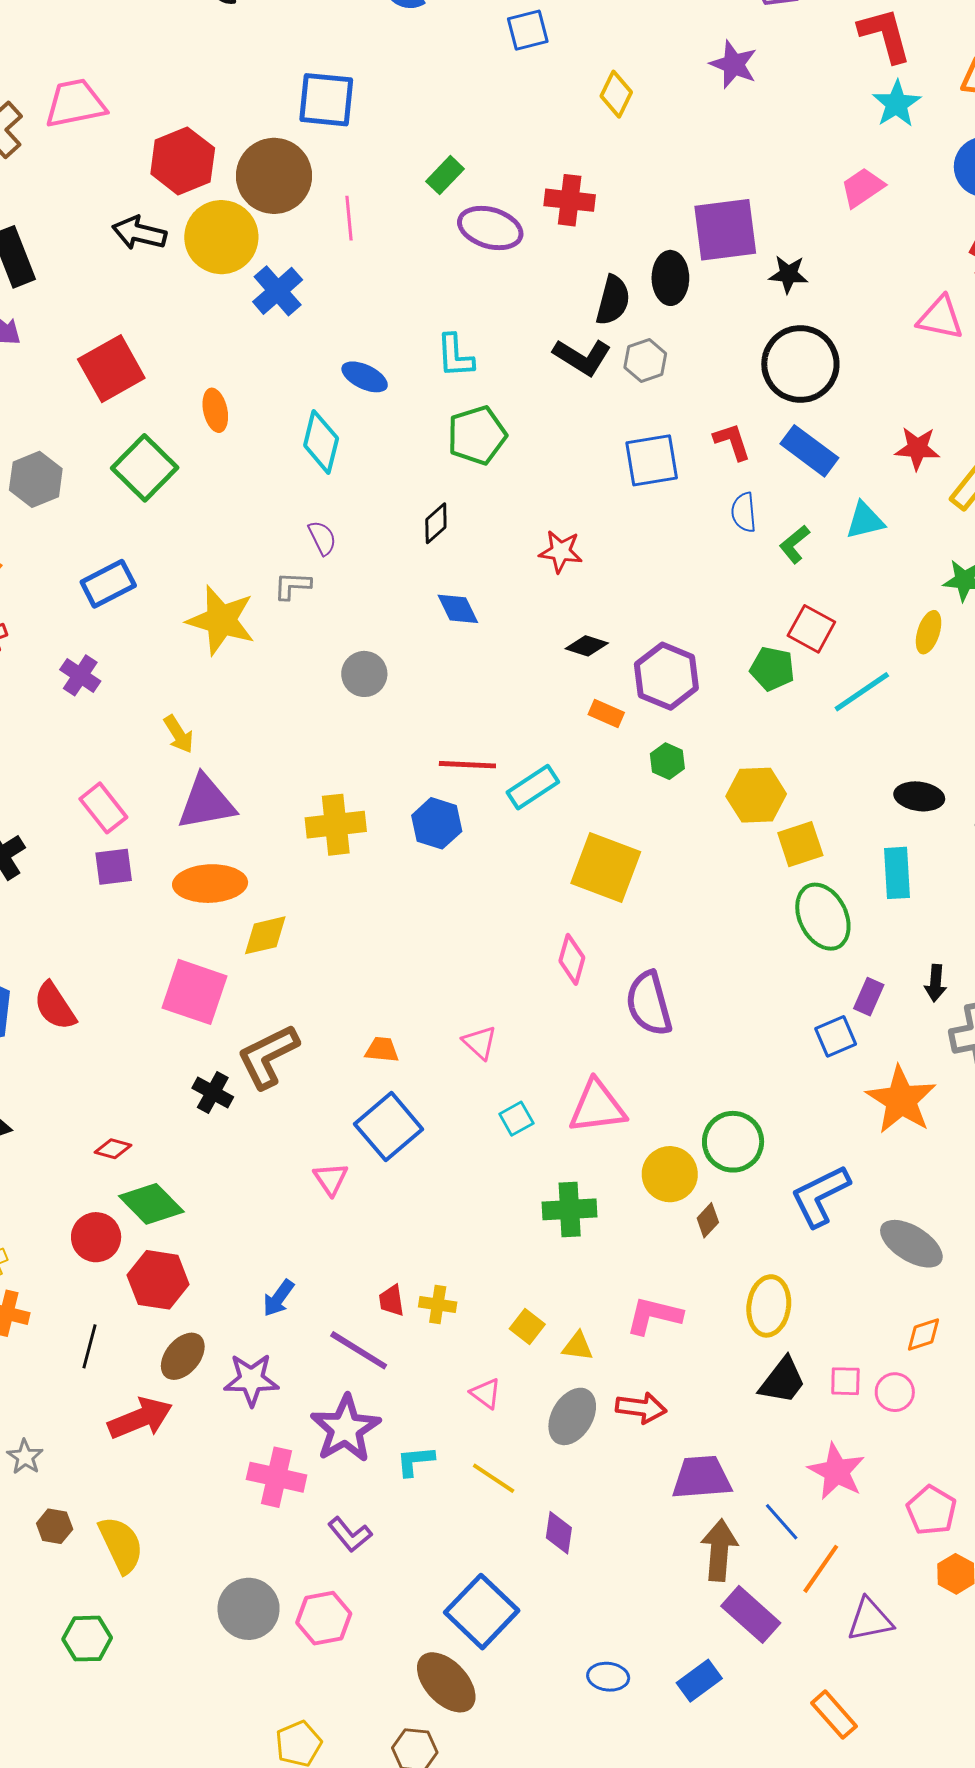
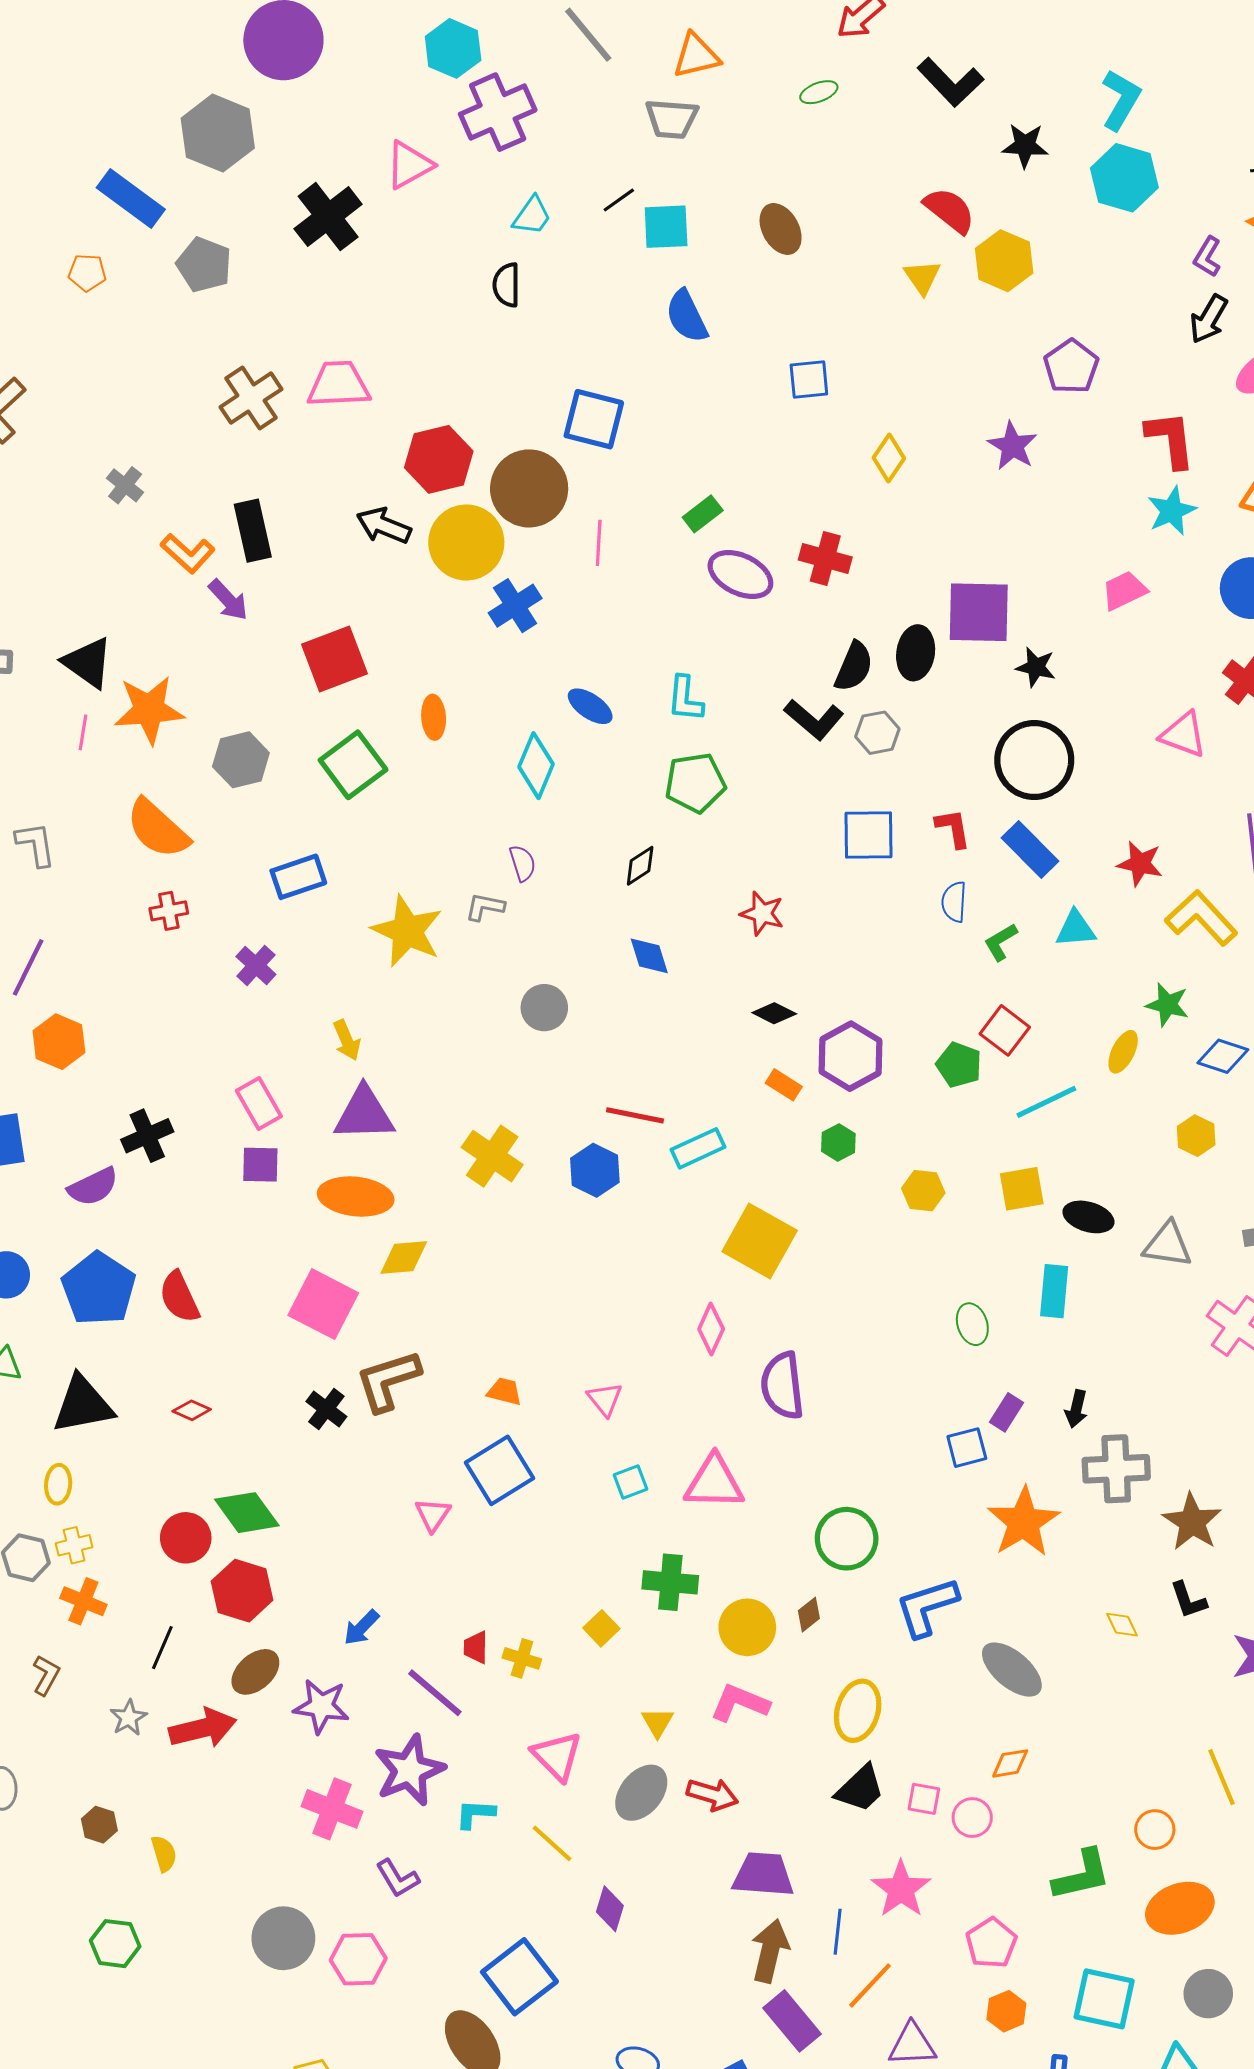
yellow hexagon: (756, 795) -> (923, 1191), size x0.7
yellow cross: (336, 825) -> (492, 1156), turned 32
yellow square: (800, 844) -> (1022, 1189), moved
green ellipse: (823, 917) -> (972, 1324), size x0.6
red diamond: (113, 1149) -> (192, 1410), moved
yellow circle: (670, 1174) -> (747, 1627), moved
yellow square: (527, 1326) -> (601, 1628), moved
yellow triangle: (578, 1346) -> (658, 1722), turned 44
pink triangle: (486, 1393) -> (557, 1756), size x1.6
gray star: (25, 1457) -> (129, 1718), moved
blue line: (782, 1522) -> (838, 1932), turned 39
yellow semicircle: (121, 1545) -> (164, 1854), size x0.6

